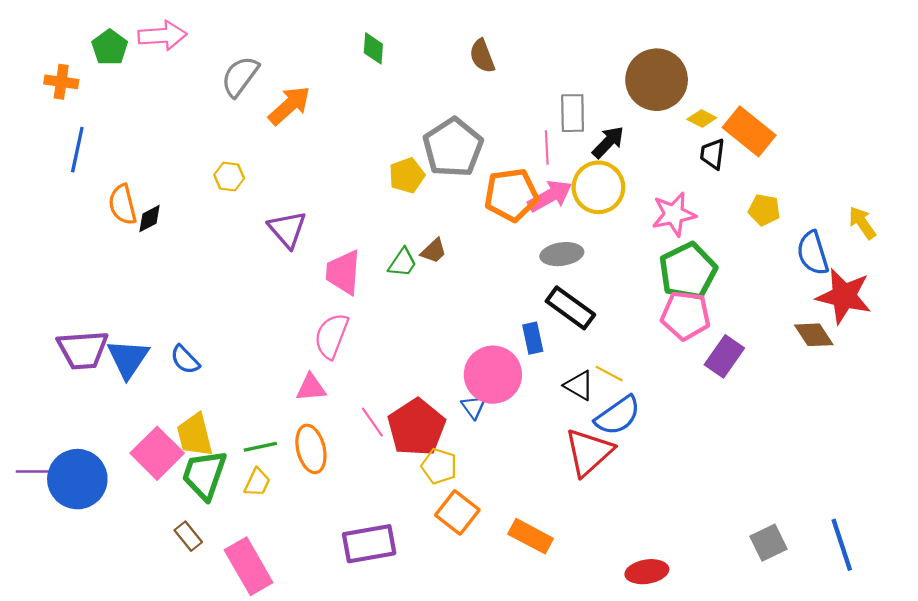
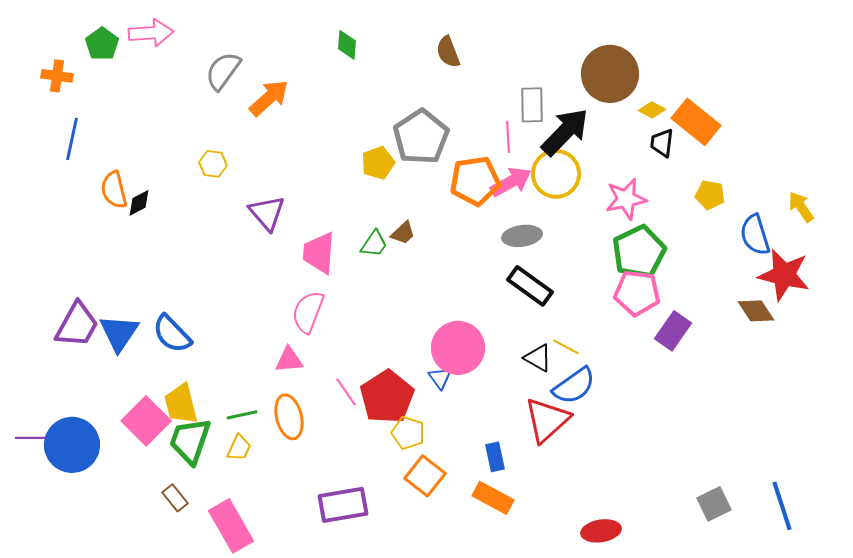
black arrow: (608, 142) -> (565, 132), size x1.6
blue rectangle: (533, 338) -> (495, 457), moved
purple trapezoid: (83, 350) -> (77, 325), turned -57
blue semicircle: (185, 360) -> (172, 334), size x1.4

